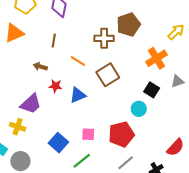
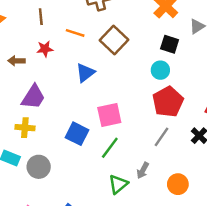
brown arrow: (40, 67) -> (16, 61), moved
red star: (56, 86) -> (45, 49), moved
pink square: (88, 134) -> (109, 115), size x1.5
red pentagon: (121, 134) -> (168, 102), moved

